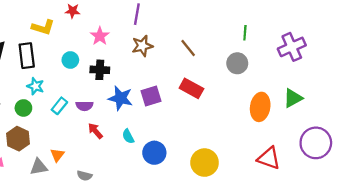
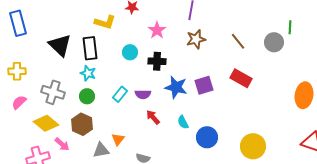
gray circle: (237, 63) -> (274, 42), moved
cyan star: (35, 86) -> (88, 73), moved

